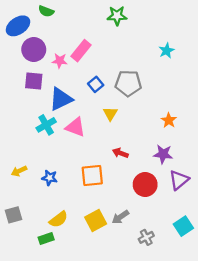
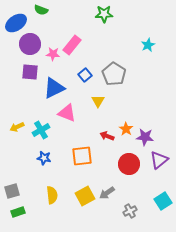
gray pentagon: (128, 83) -> (114, 74), turned 30
orange star: (169, 120) -> (126, 129), moved
cyan cross: (46, 125) -> (41, 130), moved
yellow arrow: (19, 171) -> (17, 127), moved
yellow semicircle: (58, 219) -> (52, 195), turned -60
green rectangle: (46, 238) -> (18, 212), moved

